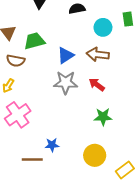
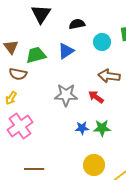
brown arrow: (98, 54) -> (109, 76), moved
blue triangle: (66, 55) -> (66, 51), moved
blue star: (52, 145) -> (82, 128), moved

